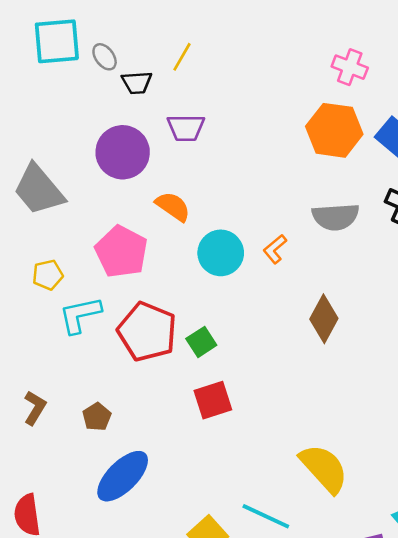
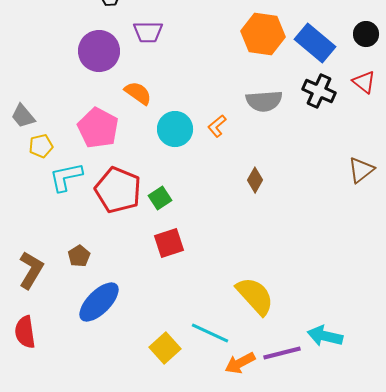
gray trapezoid: (39, 190) -> (23, 116), moved, size x0.6
brown diamond: (324, 319) -> (255, 180), size x0.7
brown L-shape: (35, 408) -> (31, 270), moved, size x1.4

